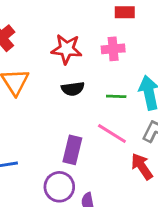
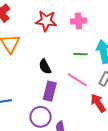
black semicircle: (73, 89) -> (45, 67), moved, turned 70

